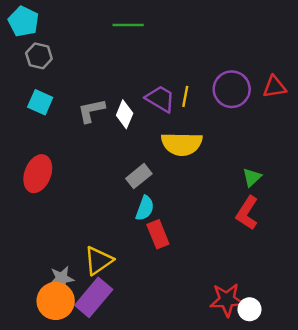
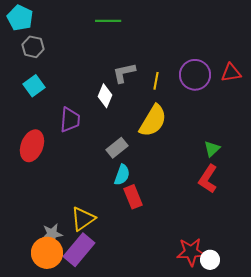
purple trapezoid: (160, 99) -> (70, 120), moved, turned 64
cyan square: (40, 102) -> (34, 86), turned 30
gray L-shape: (91, 111) -> (124, 73), moved
yellow semicircle: (182, 144) -> (153, 121), turned -60

